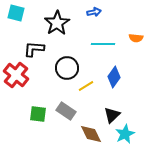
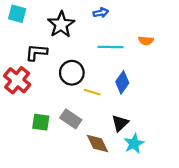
yellow line: (86, 86) -> (92, 92), turned 49

